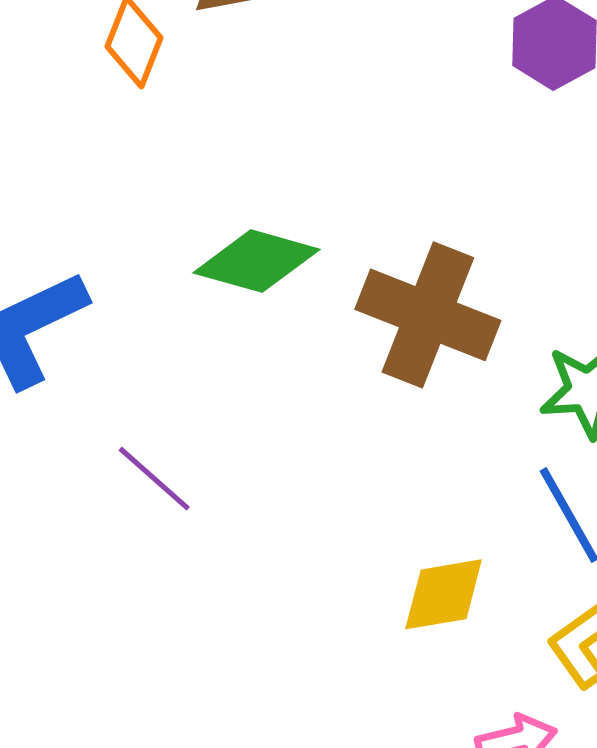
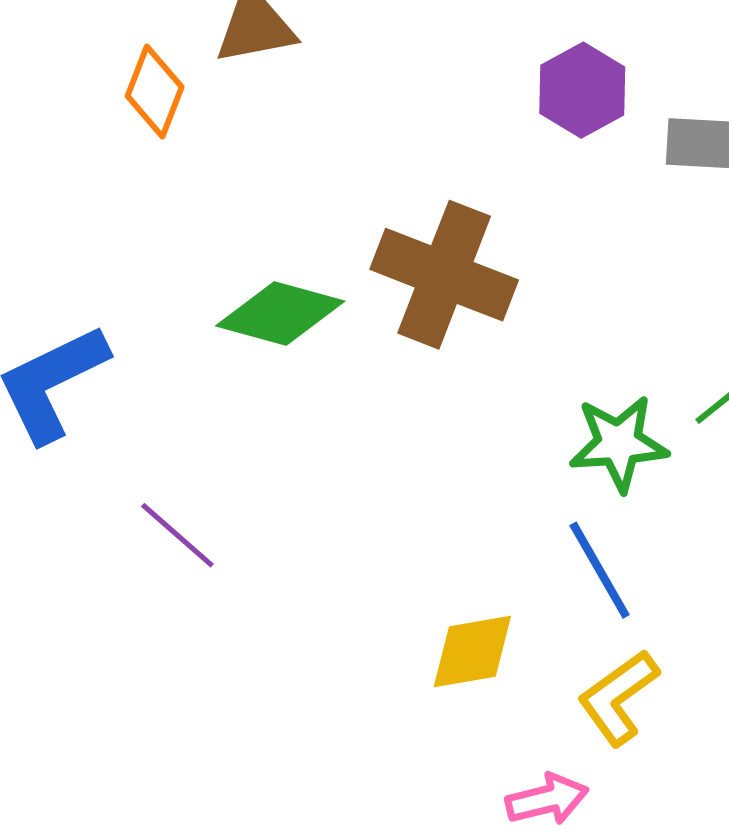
brown cross: (428, 315) -> (444, 275), moved

